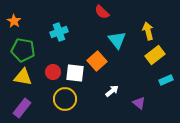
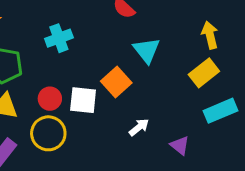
yellow arrow: (148, 31) -> (210, 35), moved
cyan rectangle: (166, 80) -> (221, 111), size x1.5
yellow circle: (65, 99) -> (48, 133), moved

